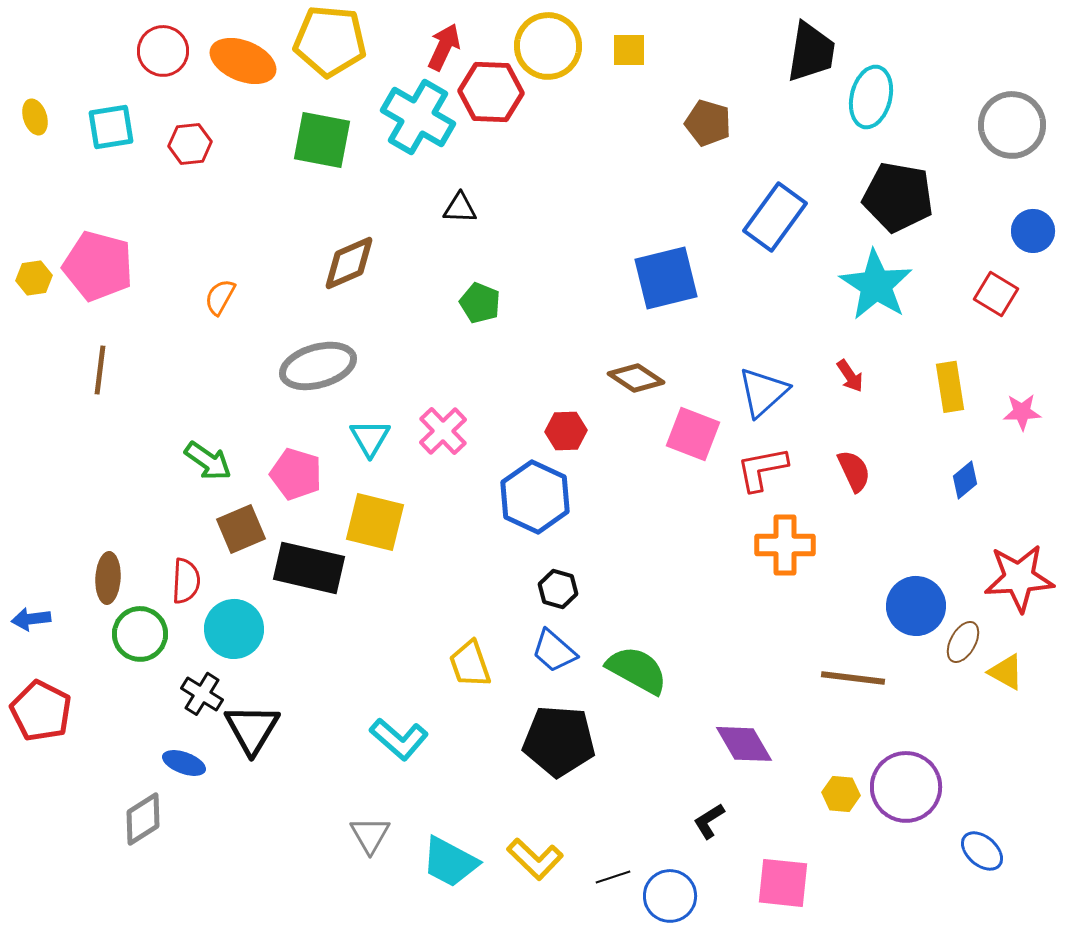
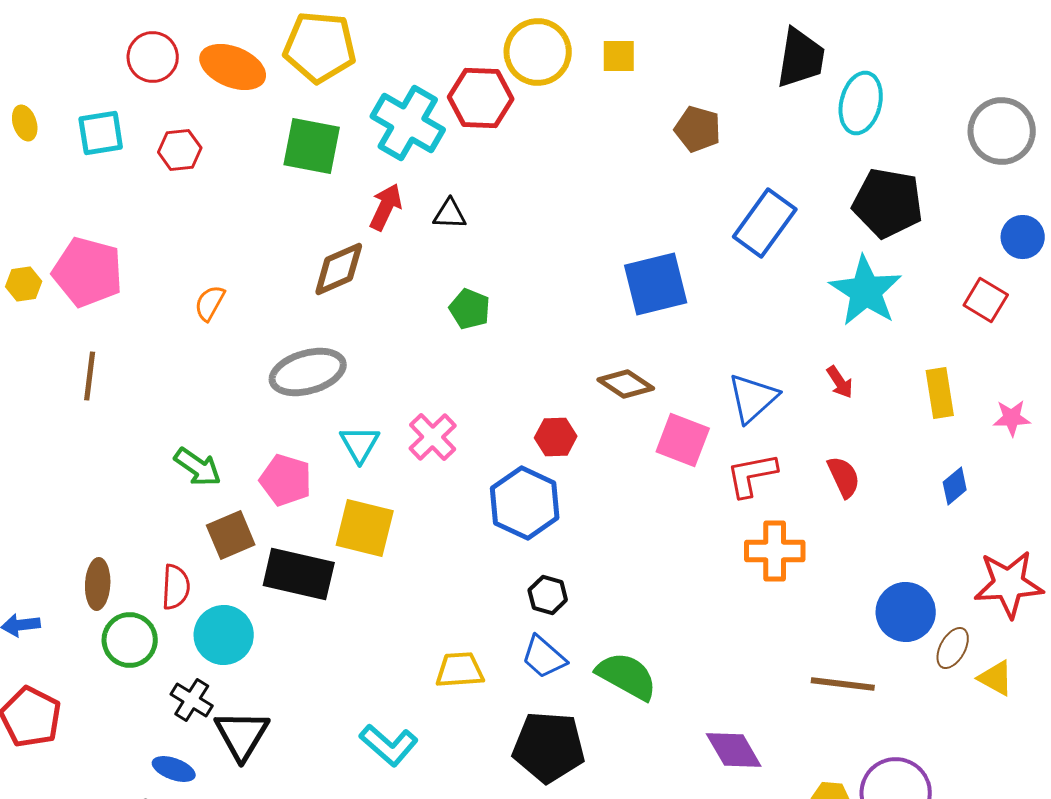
red arrow: (444, 47) -> (386, 207), moved
yellow trapezoid: (470, 664) -> (460, 670), turned 105

